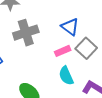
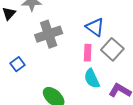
pink rectangle: (63, 51) -> (88, 53), turned -63

